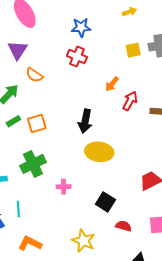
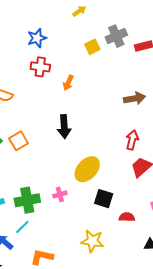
orange arrow: (112, 84) -> (68, 83), moved
red arrow: (130, 101) -> (132, 140), moved
yellow ellipse: (99, 152) -> (87, 169), moved, turned -40
green cross: (33, 164) -> (27, 200), moved, turned 30
cyan line: (18, 209) -> (22, 227), turned 63

